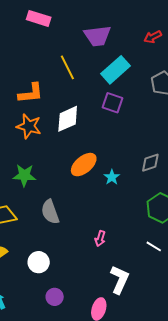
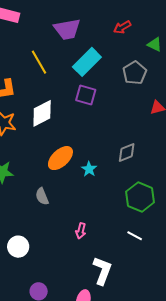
gray semicircle: (50, 212) -> (42, 196), moved, size x0.7
white circle: (39, 262) -> (18, 247), moved

